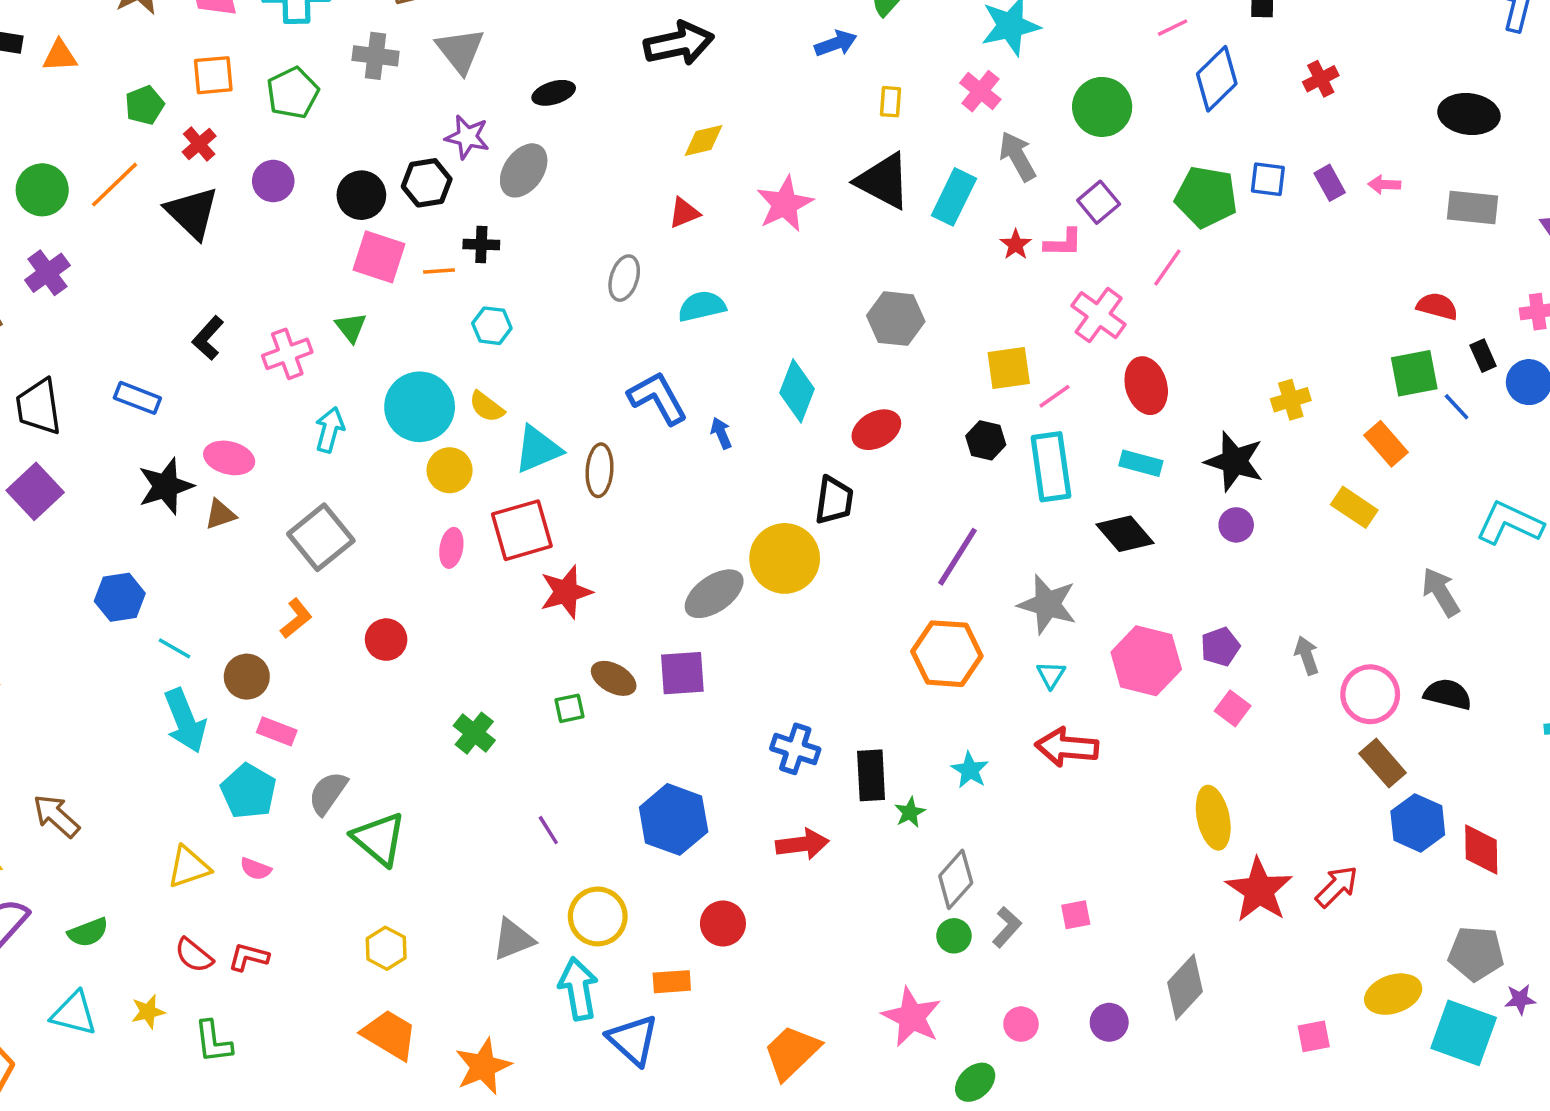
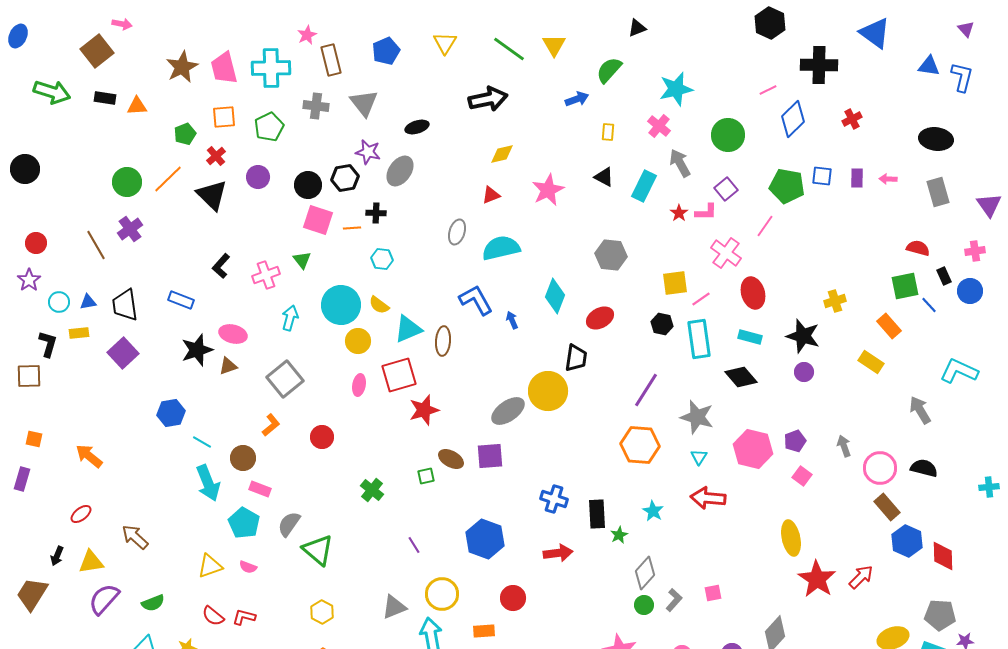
black triangle: (883, 181) -> (604, 177), size x0.6
purple rectangle: (1330, 183) -> (857, 178), turned 30
gray rectangle: (1472, 207) -> (938, 192), turned 68
cyan semicircle: (702, 306) -> (501, 248), size x1.4

